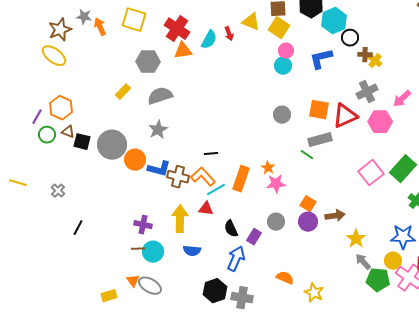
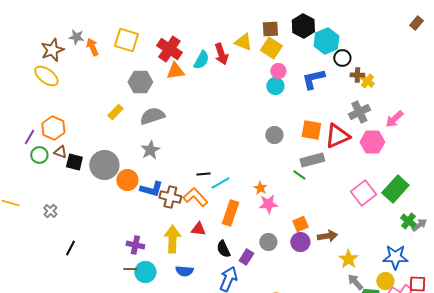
red arrow: (229, 34) -> (221, 54), size x1.5
orange rectangle: (241, 179) -> (230, 213), moved
cyan line: (216, 190) -> (220, 183), moved
orange square: (308, 204) -> (300, 224), turned 35

